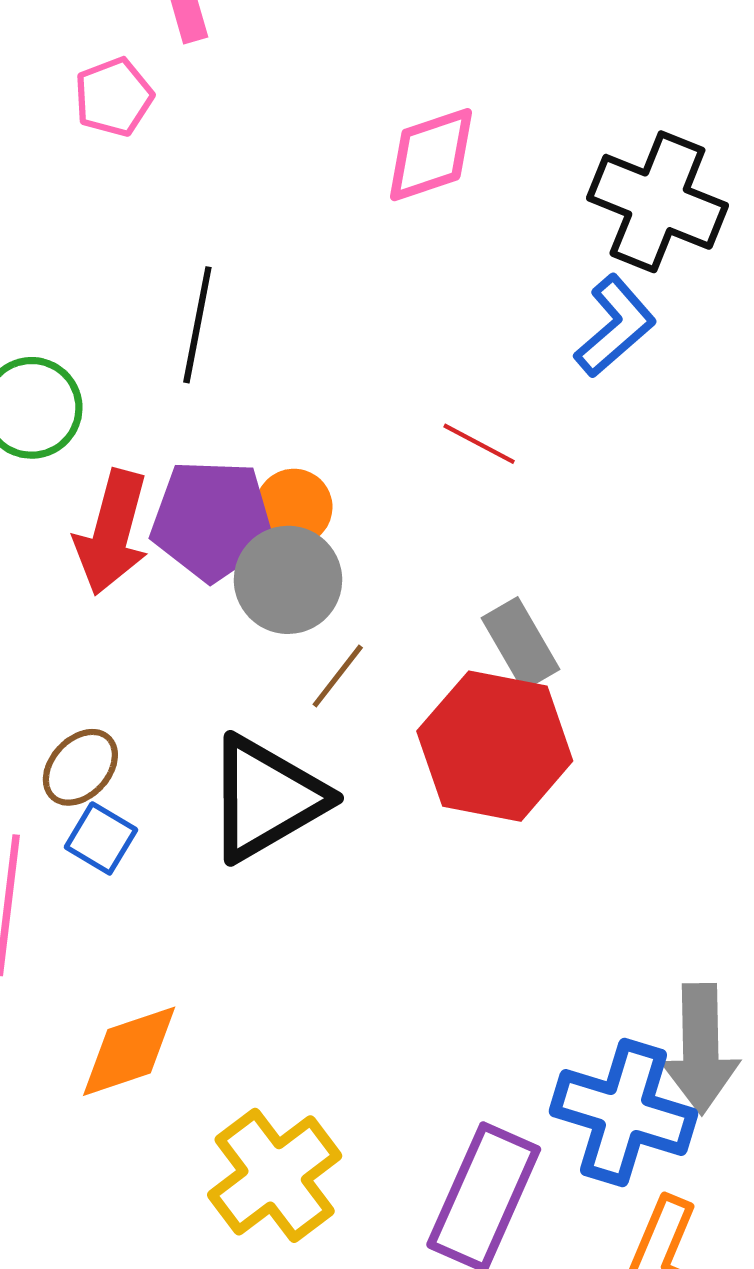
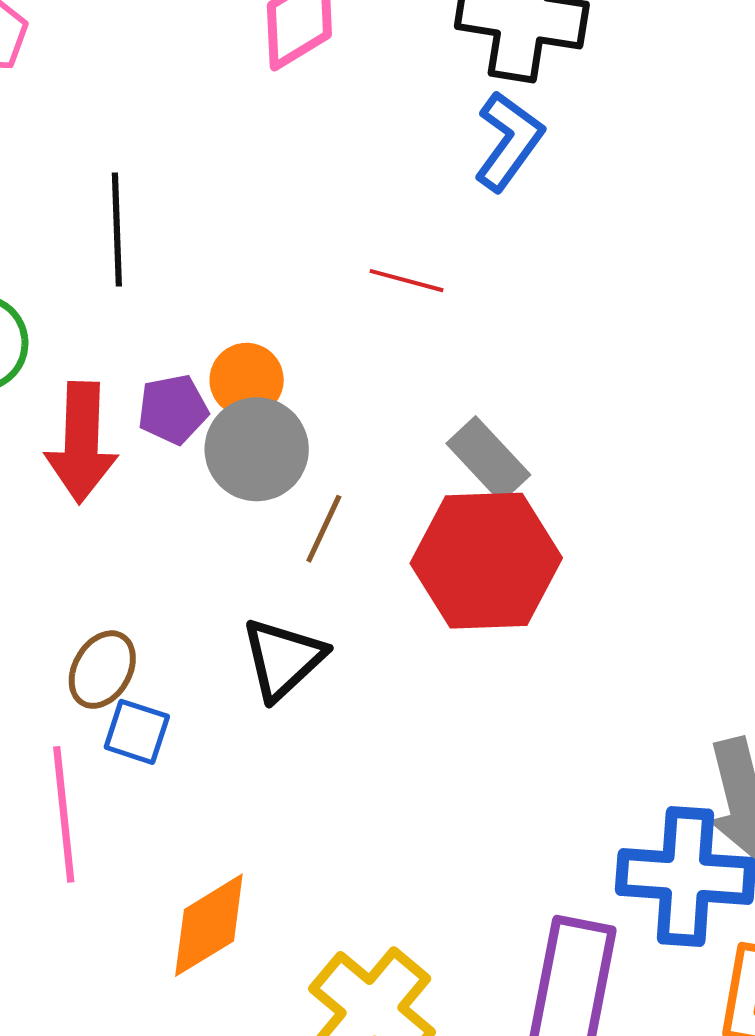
purple pentagon: (212, 520) -> (173, 409), size x0.6
black triangle: (266, 798) -> (283, 659), size x0.7

